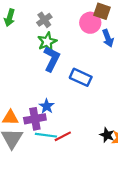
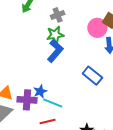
blue rectangle: (81, 77) -> (92, 76), moved
cyan line: (46, 135) -> (53, 103), moved

